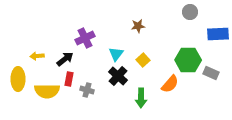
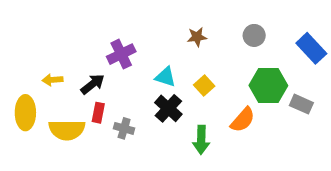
gray circle: (190, 12) -> (254, 35), moved
blue rectangle: (218, 34) -> (311, 48), turned 50
cyan triangle: (116, 54) -> (166, 77), turned -49

